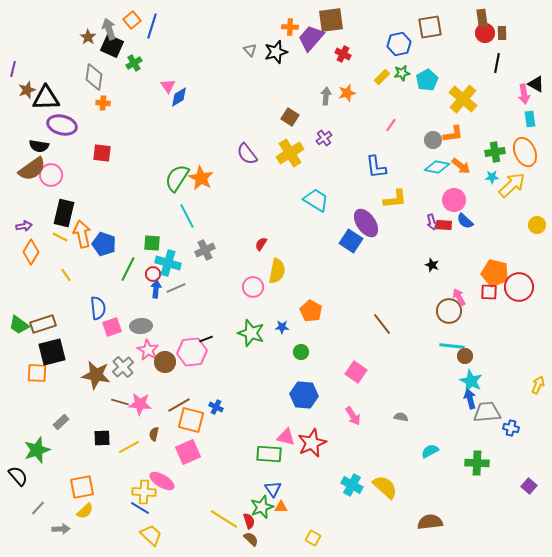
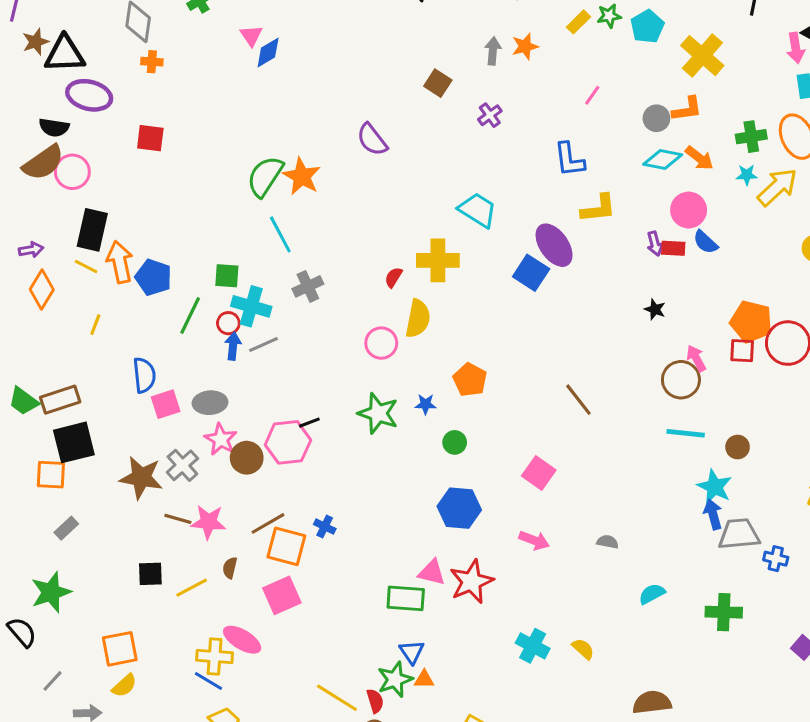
yellow cross: (290, 153) -> (438, 260), moved, turned 32
yellow line: (66, 275) -> (95, 325), turned 56
brown circle: (465, 356) -> (738, 447), moved
pink arrow: (353, 416) -> (534, 540), turned -36
gray rectangle: (61, 422) -> (66, 528), moved
yellow semicircle: (385, 487) -> (583, 649), size x0.6

